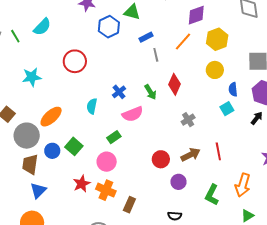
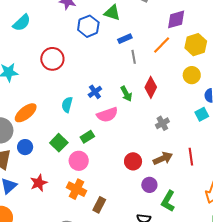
green square: (74, 146) -> (59, 143), moved
red star: (82, 184) -> (39, 183), moved
green L-shape: (212, 195) -> (168, 201), moved

